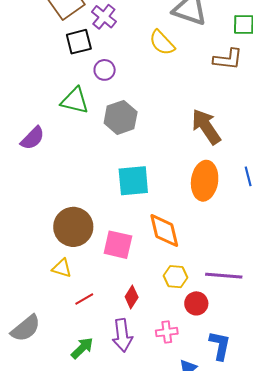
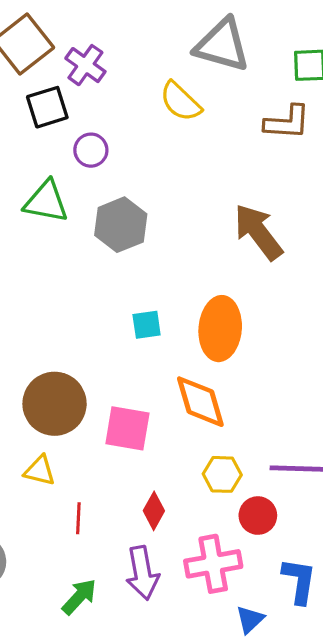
cyan square: (133, 181) -> (147, 325), size x0.6
orange ellipse: (205, 181) -> (220, 329), moved
red line: (84, 299) -> (78, 518), turned -54
pink cross: (167, 332) -> (213, 564), size x1.6

